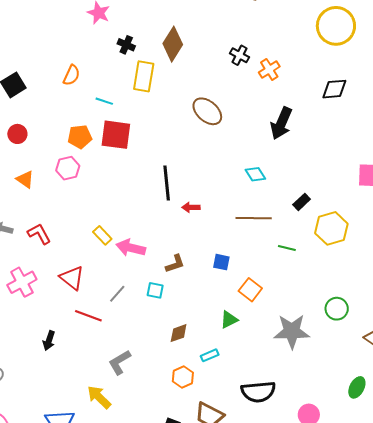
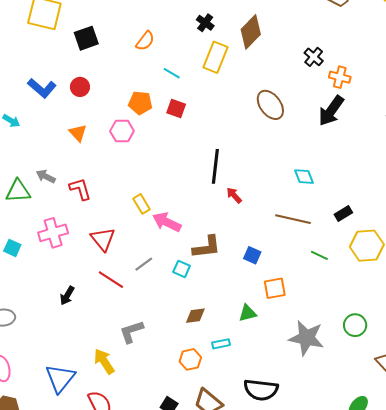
orange cross: (269, 70) -> (340, 77), turned 35
black arrow: (281, 123) -> (331, 111), moved
red square: (116, 135) -> (176, 108), size x0.6
red arrow: (191, 207) -> (234, 195), turned 36
brown L-shape: (175, 264) -> (207, 247), size x1.4
orange square: (250, 290) -> (275, 288), turned 30

